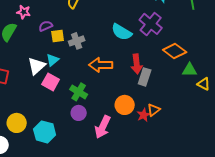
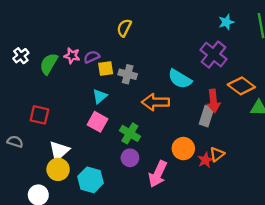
pink star: (24, 12) -> (72, 56), moved
cyan semicircle: (122, 32) -> (180, 79), moved
gray cross: (77, 41) -> (128, 74), turned 35
red arrow: (137, 64) -> (214, 101), moved
white triangle: (37, 66) -> (59, 151), moved

